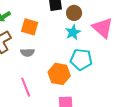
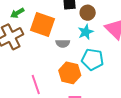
orange square: (30, 27) -> (43, 24), size x1.4
gray semicircle: (27, 52) -> (63, 43), moved

